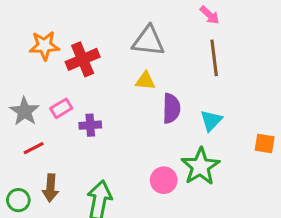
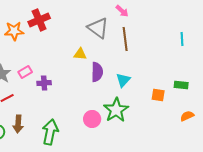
gray triangle: (148, 41) -> (98, 28), moved, turned 30
red cross: (83, 59) -> (39, 20), moved

